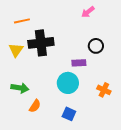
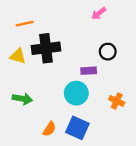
yellow triangle: (16, 50) -> (18, 56), turned -49
orange semicircle: (35, 106) -> (49, 129), moved
blue square: (69, 114) -> (77, 128), size x1.5

